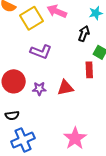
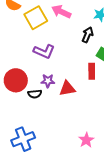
purple star: (39, 89) -> (48, 81), moved
black semicircle: (12, 115) -> (35, 94), moved
pink star: (75, 138) -> (86, 140), moved, size x0.7

